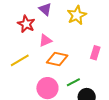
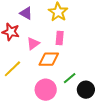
pink rectangle: (95, 53) -> (60, 38), moved

